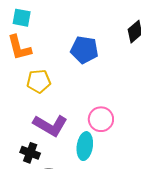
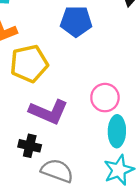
yellow pentagon: (39, 81) -> (29, 64), size x1.4
cyan ellipse: (85, 146) -> (117, 131), moved

